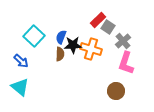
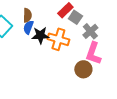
brown semicircle: (60, 54) -> (27, 15), moved
brown circle: (116, 91) -> (83, 69), moved

